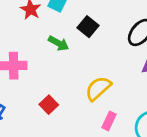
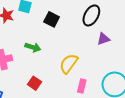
green arrow: (59, 43) -> (33, 47), moved

